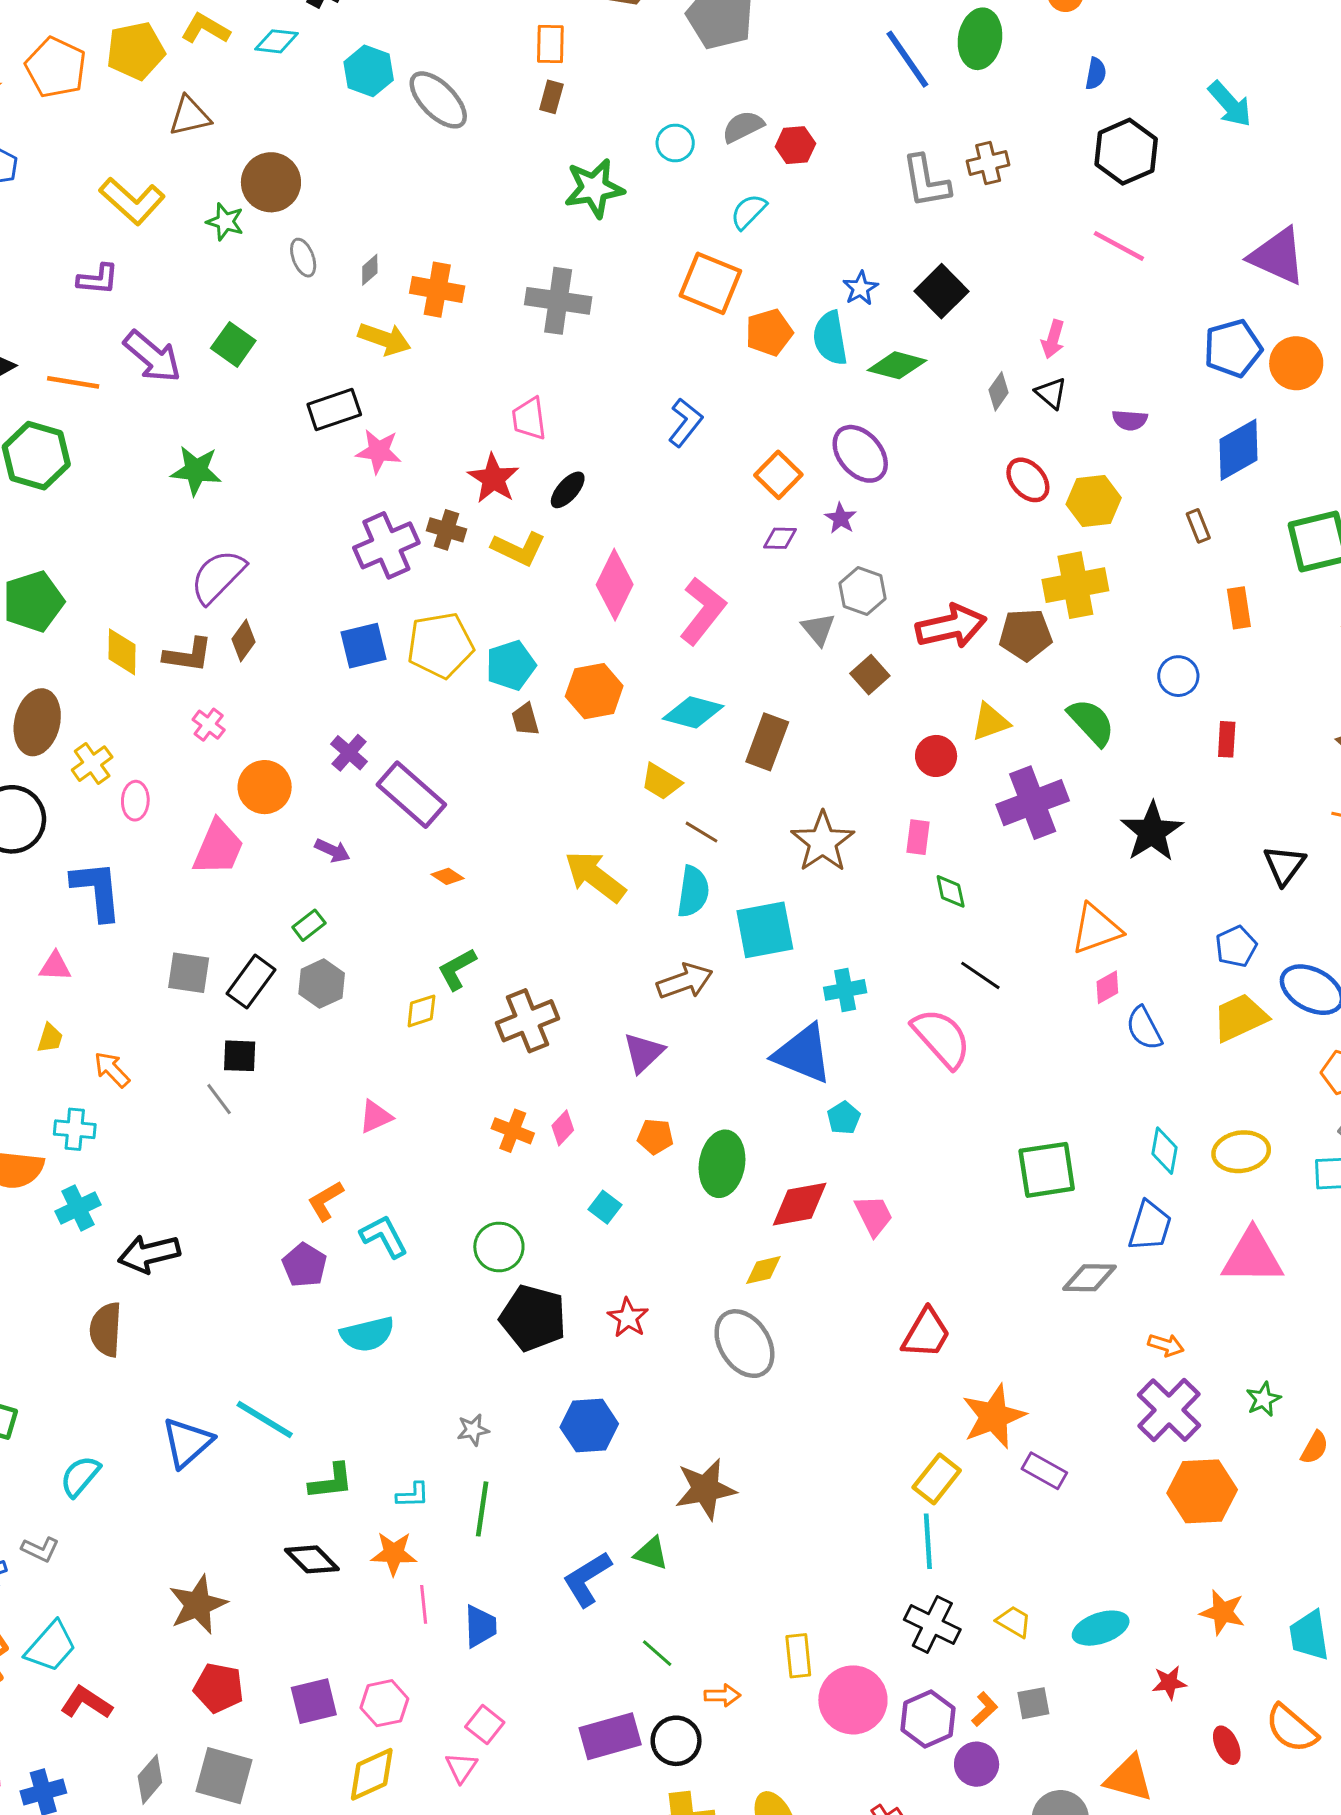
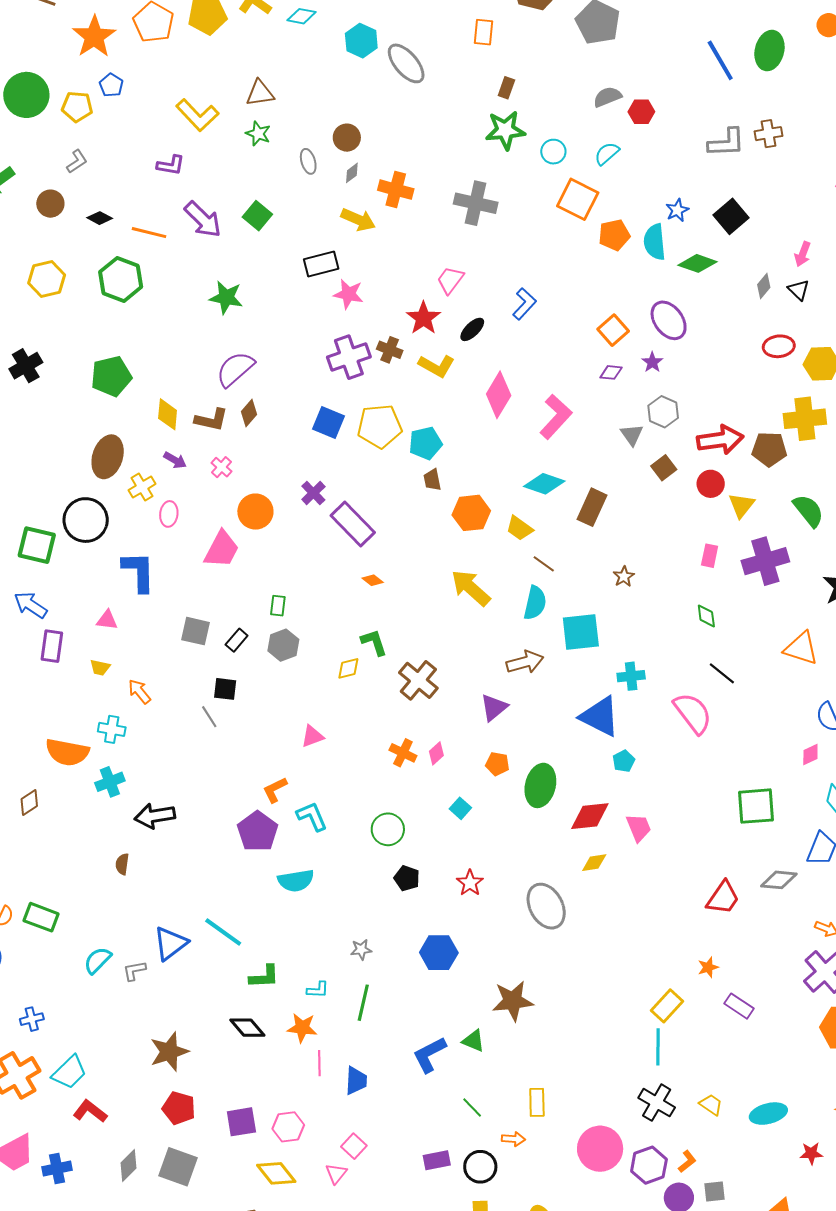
brown rectangle: (551, 97) -> (506, 88), moved
brown triangle: (190, 116) -> (260, 93), moved
cyan circle: (675, 143) -> (553, 152), moved
gray L-shape: (926, 181) -> (726, 143), turned -87
brown circle: (271, 182) -> (347, 138), moved, size x0.7
pink trapezoid: (529, 419) -> (450, 280), turned 40
blue L-shape: (685, 423) -> (524, 304), moved
red ellipse: (1028, 480) -> (779, 346), turned -60
blue square: (364, 646) -> (329, 423), turned 32
orange hexagon: (594, 691) -> (471, 513), moved
yellow triangle: (990, 722) -> (741, 505), turned -36
red circle: (936, 756) -> (711, 484), moved
pink rectangle: (918, 837) -> (710, 556), moved
brown star: (823, 842) -> (624, 576), size x0.5
purple arrow: (332, 851) -> (175, 460), moved
green rectangle: (309, 925) -> (278, 606), turned -50
orange triangle: (1096, 929) -> (801, 648), turned 33
green L-shape: (457, 969) -> (374, 642), turned 96
black rectangle: (251, 982) -> (237, 640), size x0.7
pink diamond: (1107, 987) -> (810, 754), moved
brown cross: (527, 1021) -> (418, 680), turned -33
yellow trapezoid: (50, 1038) -> (100, 668), turned 80
purple pentagon: (305, 1265) -> (258, 831), size x1.4
yellow diamond: (763, 1270) -> (594, 863), moved
black pentagon: (533, 1318) -> (407, 878), size x0.6
brown semicircle: (106, 1329) -> (122, 864), size x0.6
red trapezoid: (926, 1333) -> (723, 898), moved
orange star: (994, 1416) -> (708, 967), size x0.5
gray L-shape: (40, 1549) -> (134, 971), moved, turned 140
yellow rectangle: (798, 1656) -> (537, 1102), moved
gray square: (1033, 1703) -> (714, 1192), moved
purple rectangle: (610, 1736) -> (437, 1160), size x0.7
yellow diamond: (372, 1774) -> (276, 1173), turned 72

